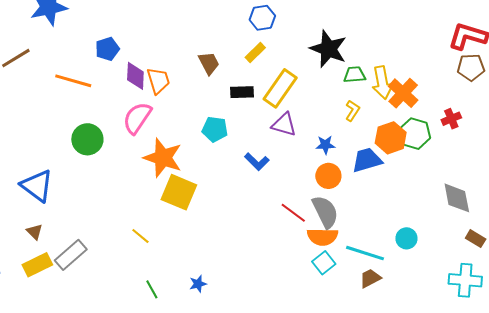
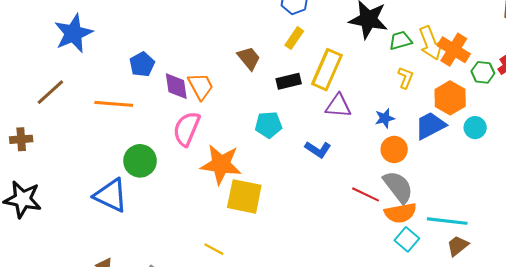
green hexagon: (415, 134) -> (483, 72), moved, size x0.7
blue triangle: (37, 186) -> (111, 195), moved
cyan circle: (406, 238) -> (475, 128), moved

